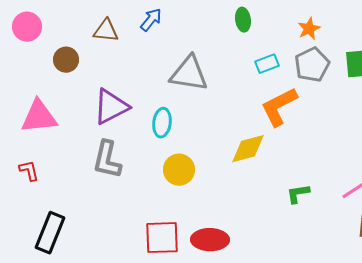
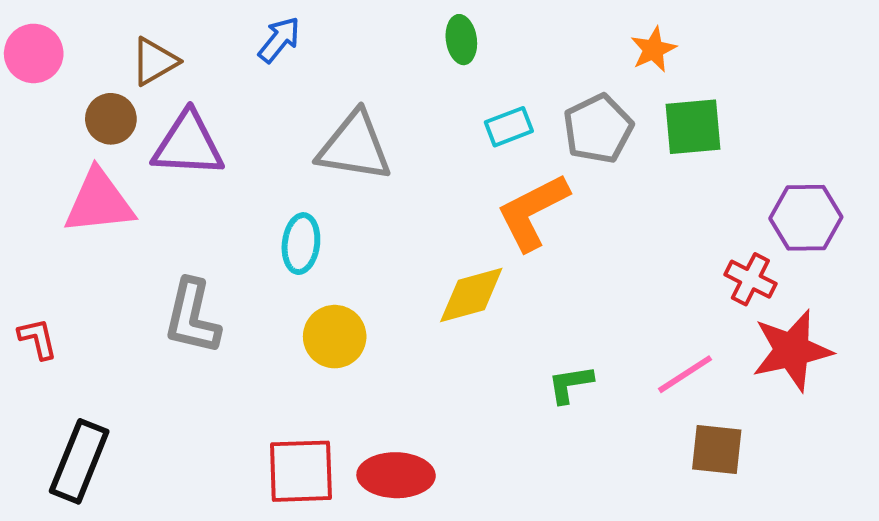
orange star: (309, 29) -> (653, 49), moved
brown triangle: (106, 31) -> (154, 61), moved, turned -36
purple triangle: (111, 107) -> (188, 145), moved, turned 30
pink triangle: (39, 117) -> (99, 202), moved

